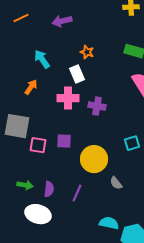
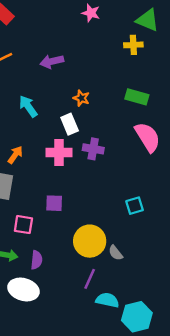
orange arrow: (31, 87) -> (15, 155), moved
purple cross: (97, 106) -> (93, 149), moved
pink square: (38, 145) -> (23, 225), moved
yellow circle: (94, 159) -> (90, 241), moved
purple line: (77, 193) -> (90, 279), moved

